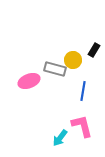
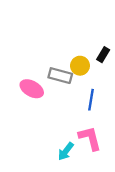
pink ellipse: (29, 81) -> (32, 89), turned 50

